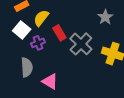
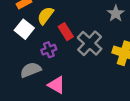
purple cross: (38, 43) -> (49, 50), moved
gray semicircle: (27, 67) -> (31, 70), turned -108

